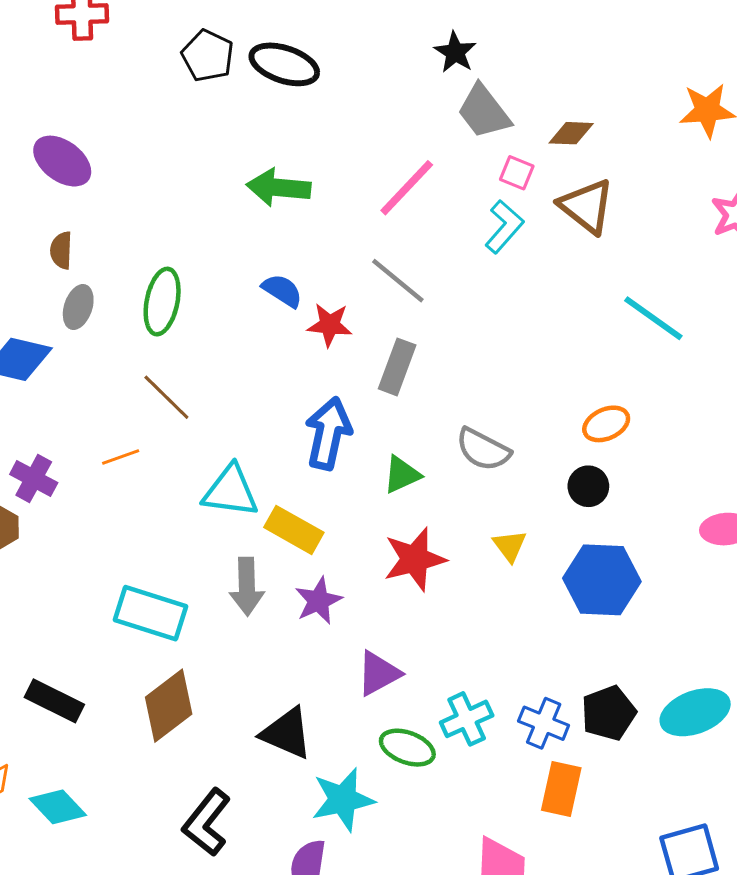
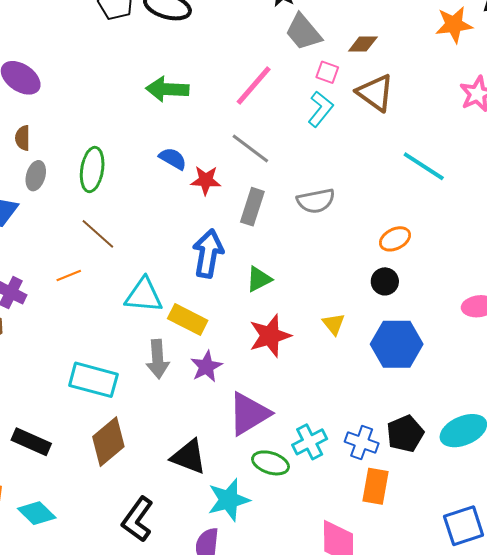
gray semicircle: (483, 450) -> (316, 201), moved, turned -36
purple triangle: (379, 673) -> (249, 414), size x1.4

